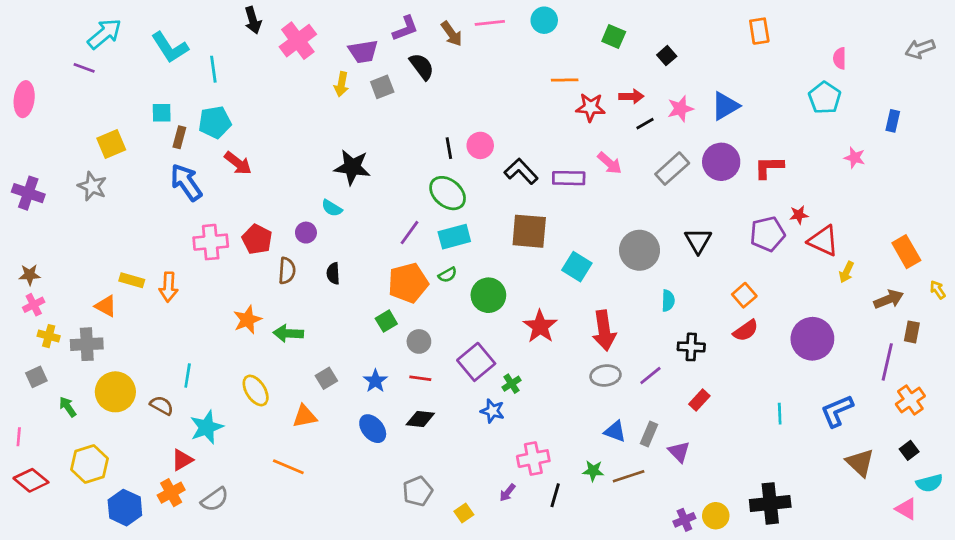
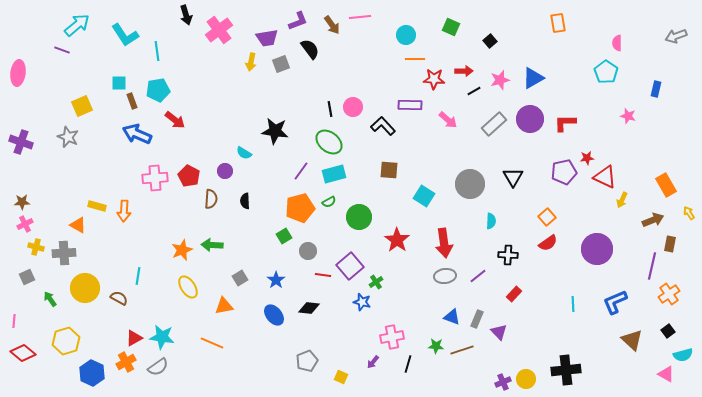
cyan circle: (544, 20) -> (406, 35), moved
brown rectangle: (179, 137) -> (132, 101), turned -35
black star: (352, 167) -> (275, 131), moved
purple rectangle: (569, 178) -> (410, 105), moved
blue arrow: (186, 182) -> (137, 134), turned -32
brown square: (529, 231) -> (389, 170), size x0.7
orange star: (247, 320) -> (182, 250), moved
red line: (420, 378) -> (323, 275), moved
cyan star: (207, 427) -> (162, 337), moved, turned 30
yellow square: (464, 513) -> (341, 377), turned -32

